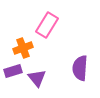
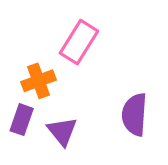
purple rectangle: (13, 71) -> (22, 120), turned -54

